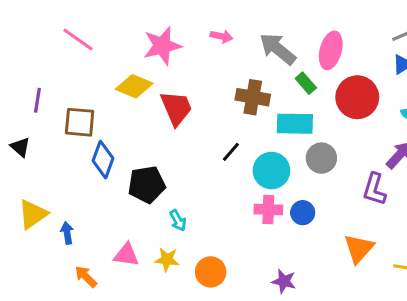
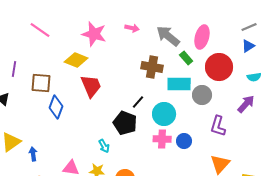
pink star: (162, 46) -> (94, 34), turned 30
red trapezoid: (176, 108) -> (91, 86), moved
gray circle: (321, 158) -> (202, 95), moved
black pentagon: (147, 185) -> (125, 123), moved, turned 30
purple L-shape: (374, 189) -> (218, 126), moved

